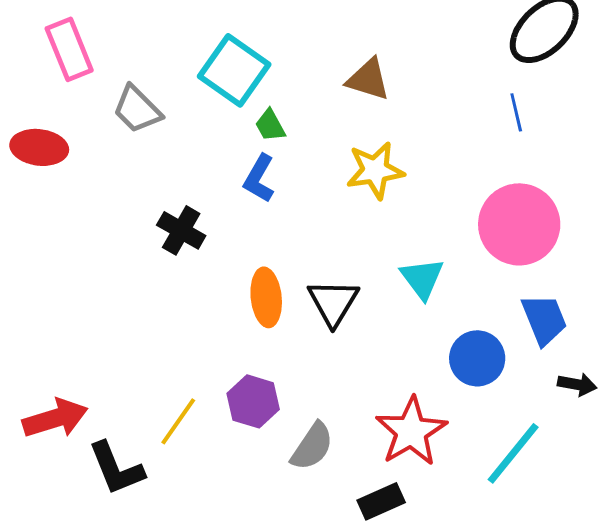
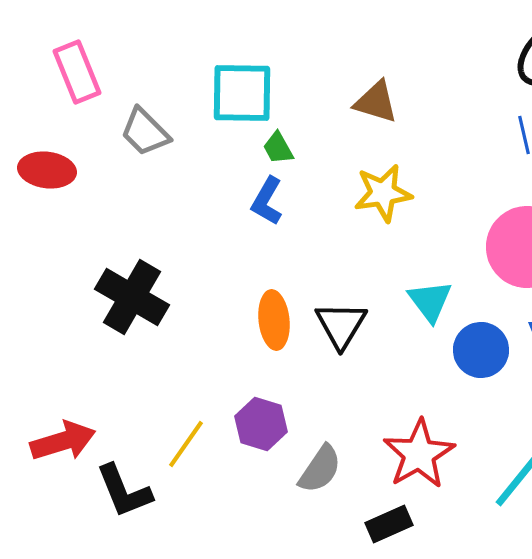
cyan square: (234, 70) -> (242, 93), turned -34
black cross: (181, 230) -> (132, 297), moved, size x1.5
blue circle: (477, 358) -> (481, 350), moved

